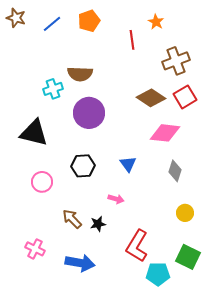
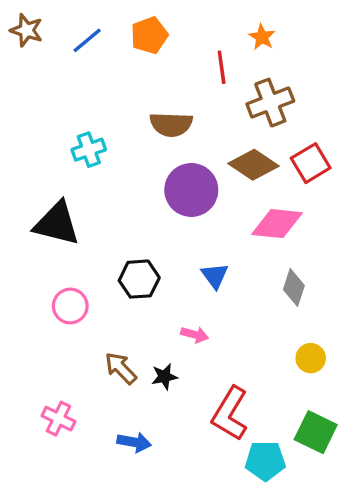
brown cross: (176, 61) -> (270, 103), moved
brown semicircle: (80, 74) -> (171, 124), moved
purple circle: (89, 113) -> (191, 190), moved
blue arrow: (80, 263) -> (134, 442), size x0.7

